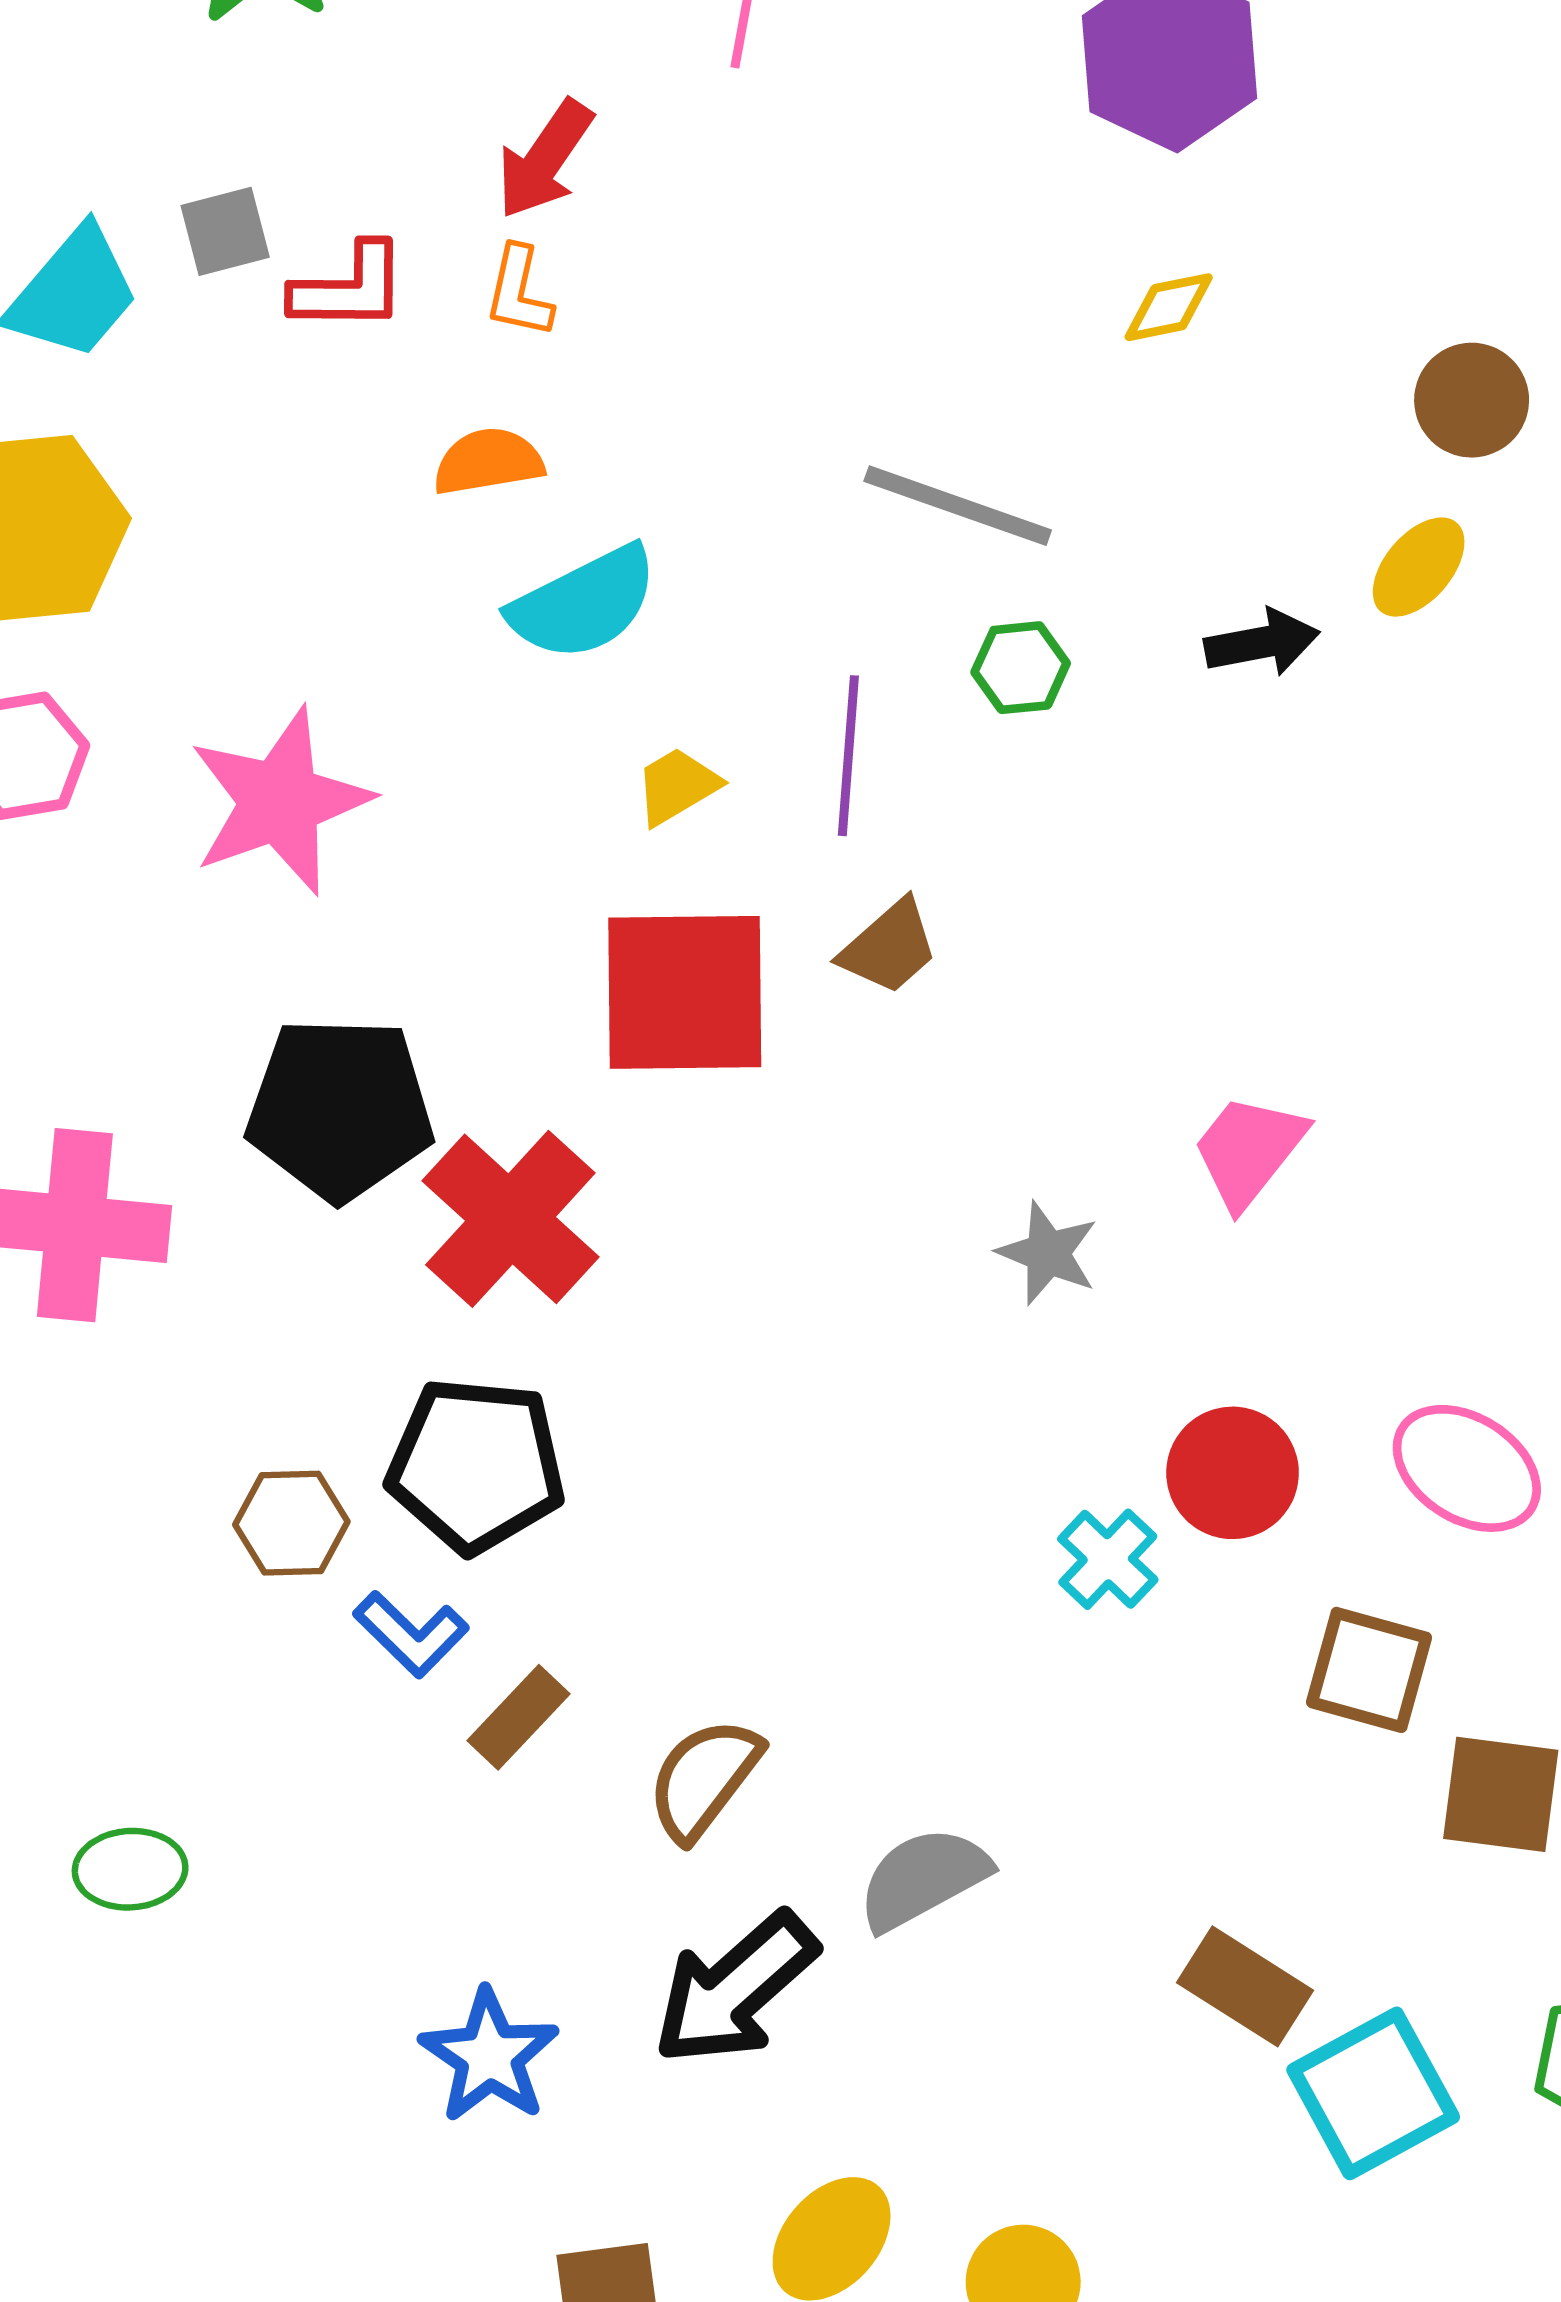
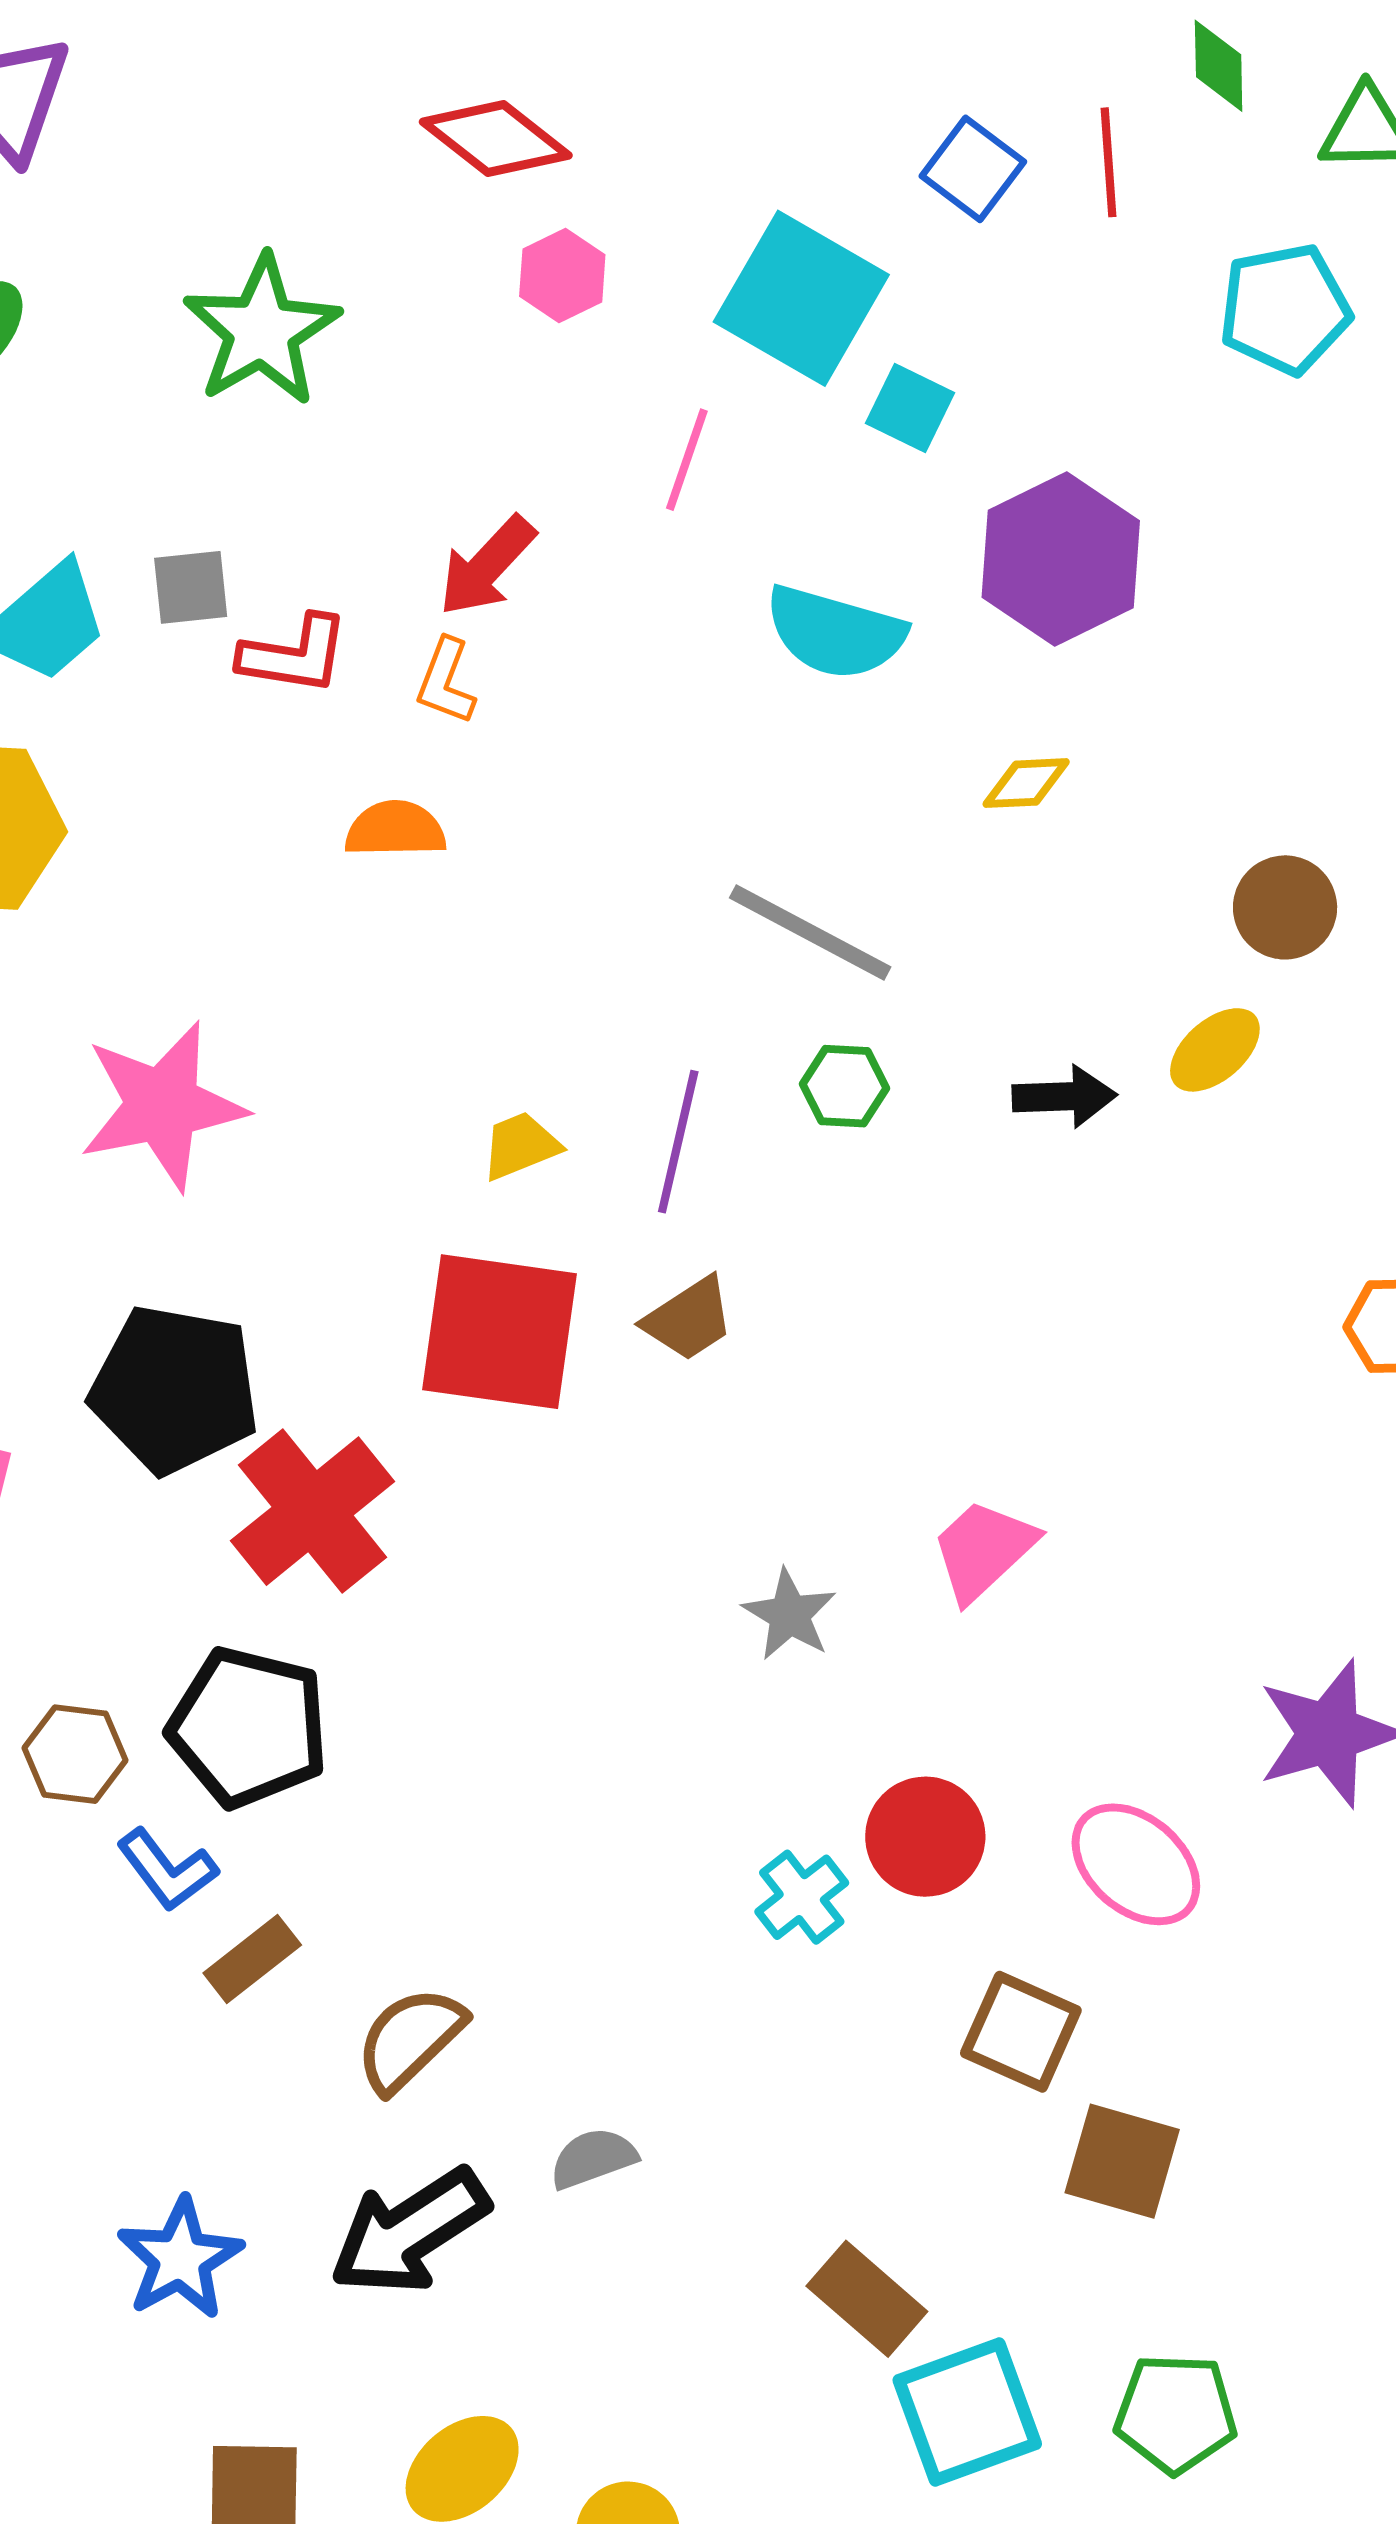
cyan semicircle: (584, 603) -> (835, 632), moved, turned 34
gray semicircle: (923, 1878) -> (593, 2158), size x0.7

